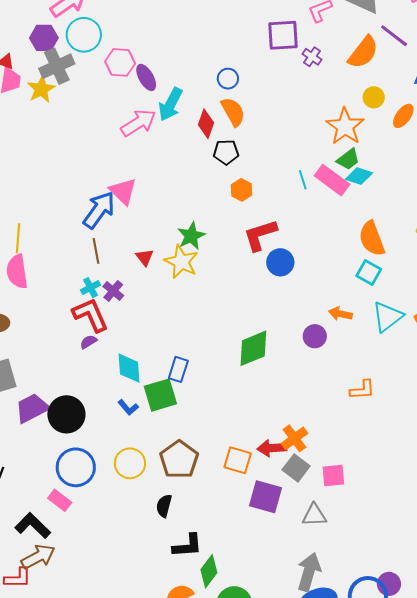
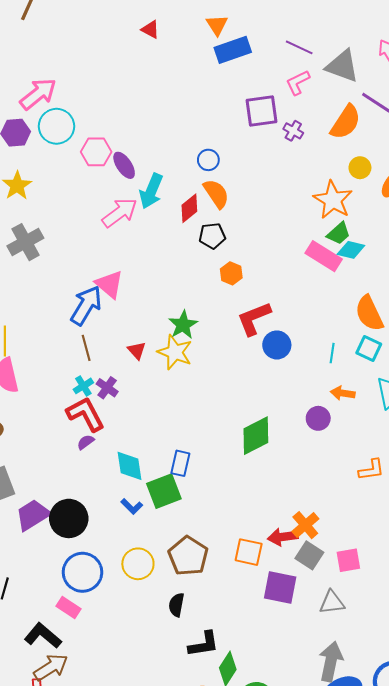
gray cross: (57, 66) -> (25, 242), moved
red diamond: (206, 124) -> (189, 208), turned 36
cyan line: (303, 180) -> (332, 353), moved, turned 30

